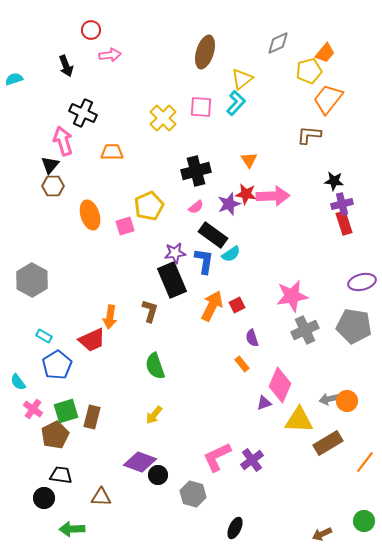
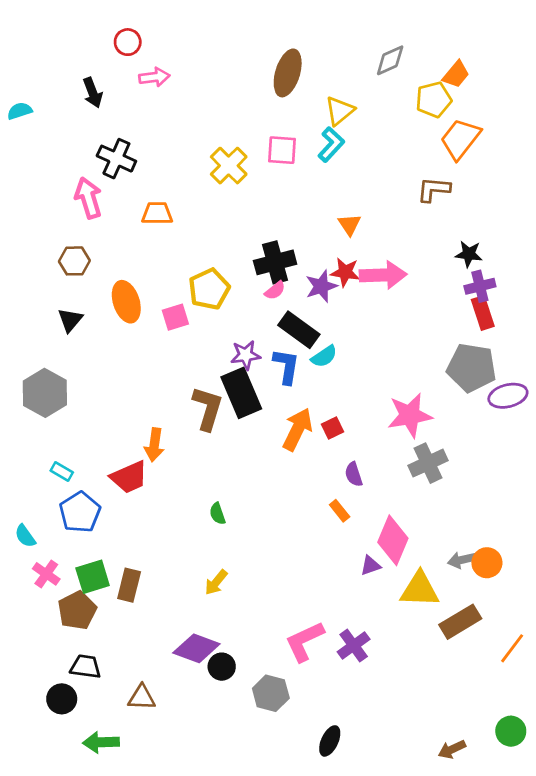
black triangle: (50, 165) -> (70, 320), moved
black cross: (196, 171) -> (275, 262), moved
brown L-shape: (150, 311) -> (208, 408), moved, size x1.4
gray pentagon: (354, 326) -> (471, 368), moved
green semicircle: (155, 366) -> (217, 514), size x0.6

